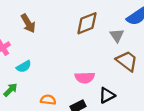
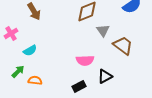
gray triangle: (117, 35) -> (103, 30), moved
orange semicircle: (48, 100) -> (35, 80), moved

